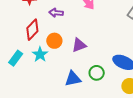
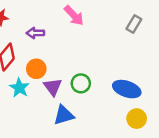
purple triangle: (79, 45) -> (53, 87), moved, turned -42
green circle: (97, 73) -> (81, 83), moved

